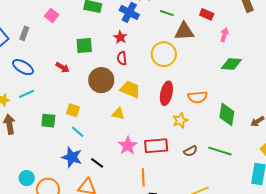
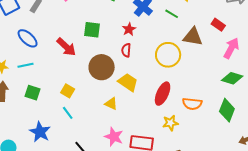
green line: (167, 13) -> (172, 14), moved
pink arrow: (224, 35) -> (231, 48), size x1.5
red arrow: (63, 67) -> (66, 47), size x1.5
green diamond: (227, 114) -> (227, 110), moved
green square: (48, 121) -> (32, 93), moved
pink star: (128, 146) -> (114, 137), turned -30
blue star: (72, 157) -> (40, 132), moved

